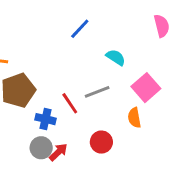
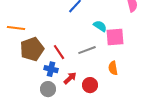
pink square: (146, 88) -> (115, 37), moved, turned 36
red line: (70, 103) -> (59, 52), moved
red arrow: (58, 152) -> (70, 78), moved

